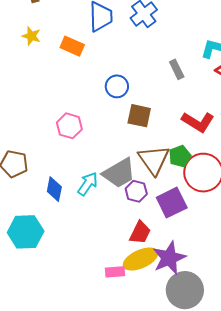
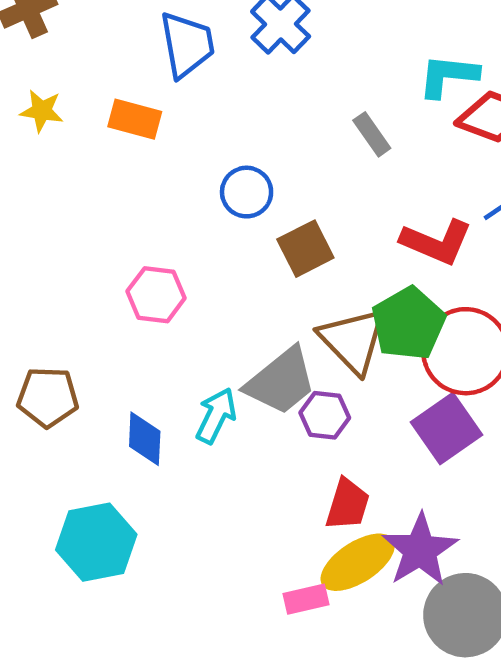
brown square: (139, 116) -> (305, 249), turned -30
green pentagon: (180, 156) -> (408, 324), size x1.5
purple square: (172, 203) -> (447, 428), moved

